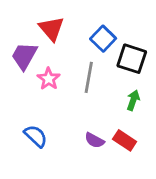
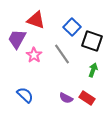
red triangle: (51, 29) -> (36, 20), turned -30
gray line: (89, 77) -> (62, 54), turned -45

